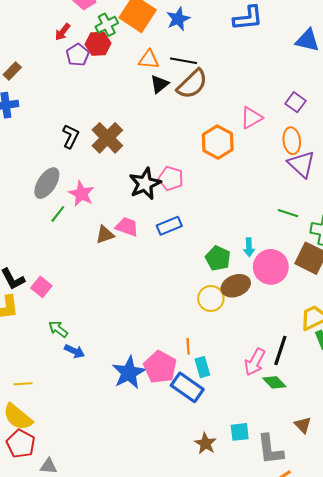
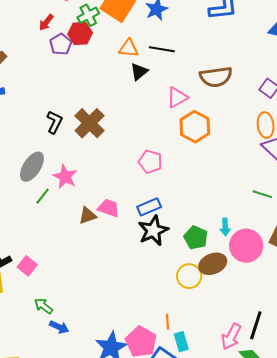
brown semicircle: (192, 84) -> (216, 77), moved, turned 36
pink triangle: (251, 118) -> (177, 97), moved
black star: (145, 184) -> (153, 231), moved

